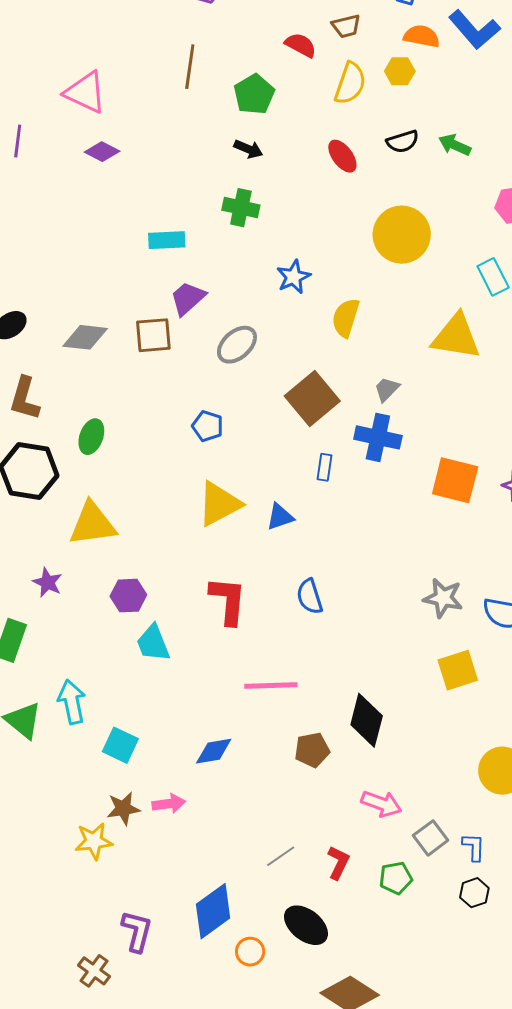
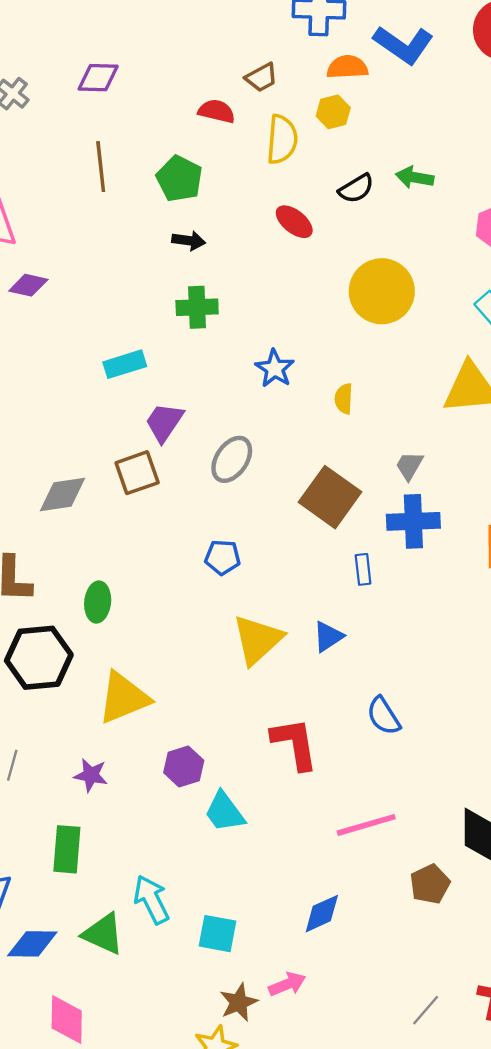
yellow semicircle: (346, 318) -> (344, 399), size x0.7

